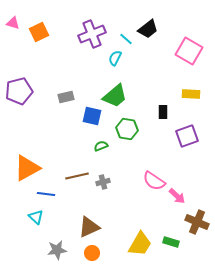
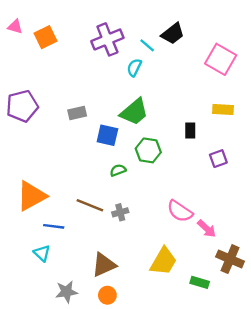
purple square: (187, 136) -> (218, 159), size x0.7
brown line: (77, 176) -> (90, 205), turned 35
yellow trapezoid: (140, 244) -> (163, 261), moved

